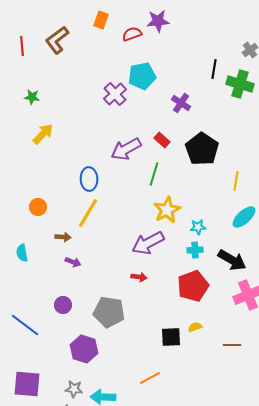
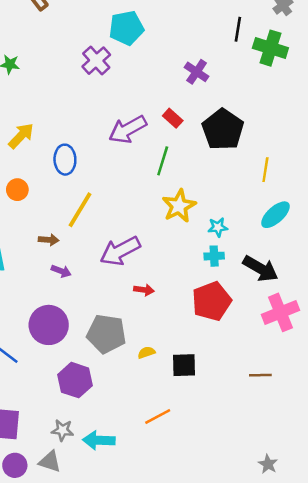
cyan pentagon: (142, 76) -> (126, 28), moved
purple cross: (115, 94) -> (96, 61), moved
yellow arrow: (43, 134) -> (21, 136), moved
blue ellipse: (89, 179) -> (65, 160), moved
orange circle: (38, 207) -> (17, 190), moved
purple arrow: (148, 243) -> (120, 251), moved
purple circle: (63, 305) -> (49, 325), size x1.8
yellow semicircle: (195, 327) -> (146, 353), moved

